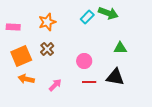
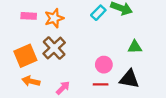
pink rectangle: (13, 27) -> (29, 16), moved
brown cross: (47, 49) -> (54, 48), size x1.5
pink circle: (84, 61) -> (104, 65), moved

